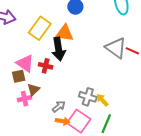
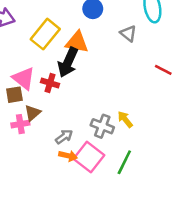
gray triangle: (116, 48) -> (128, 33), moved, size x0.6
black arrow: (59, 49) -> (68, 62), turned 30
yellow arrow: (102, 100) -> (125, 119), moved

